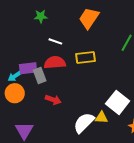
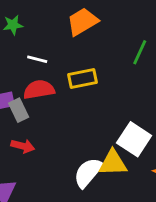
orange trapezoid: (89, 18) -> (83, 22), turned 30
red arrow: (53, 100) -> (23, 146), moved
yellow triangle: (102, 118) -> (113, 163), size x1.5

